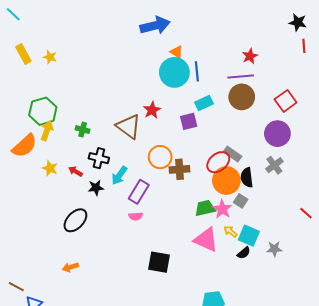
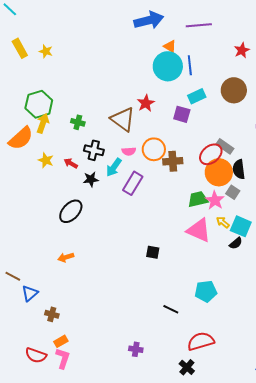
purple line: (241, 76) -> (199, 25), moved
purple square: (189, 121) -> (182, 114), turned 30
pink semicircle: (136, 216) -> (129, 151), moved
black square: (159, 262) -> (153, 252), size x0.6

